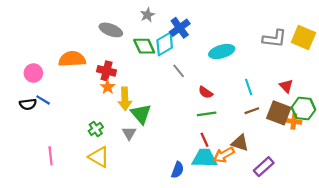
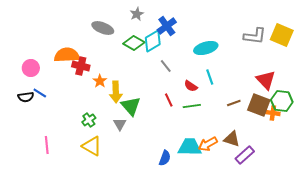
green diamond: (144, 46) -> (134, 43), turned -35
red cross: (107, 71) -> (81, 66), moved
red triangle: (286, 86) -> (266, 80), size x1.5
cyan line: (249, 87) -> (210, 77), moved
red line: (204, 140) -> (169, 100), moved
brown triangle: (240, 143) -> (232, 139), moved

